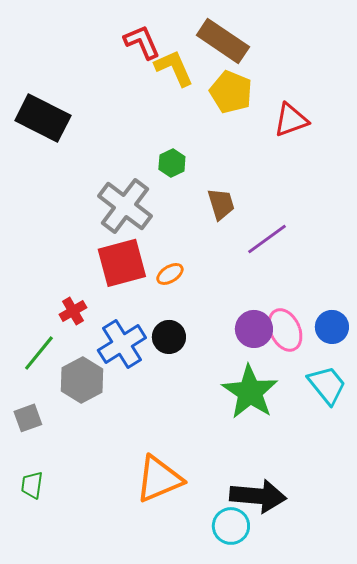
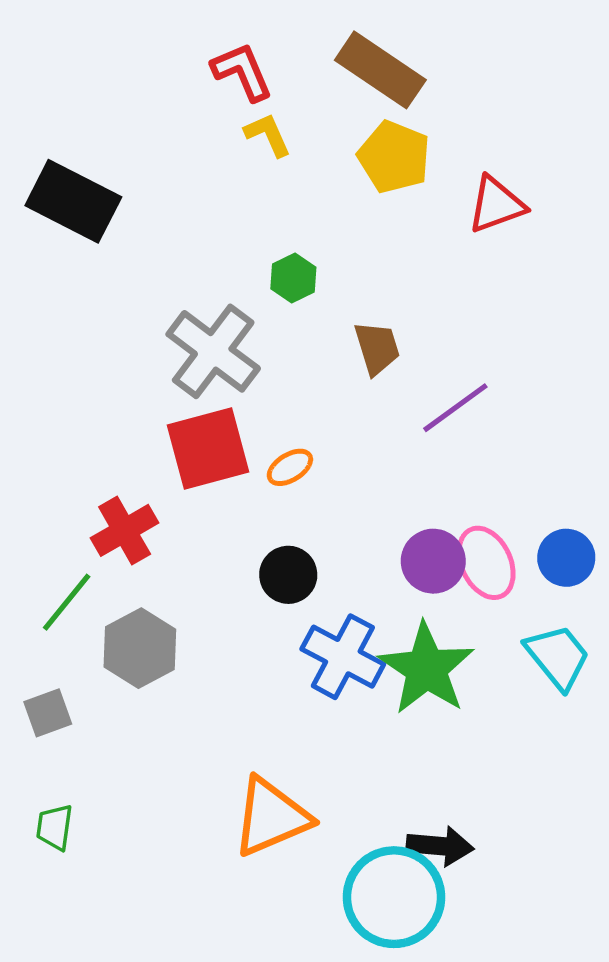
yellow L-shape: (174, 68) -> (268, 135), moved, size x0.7
red cross: (73, 311) -> (125, 530), size x1.4
blue cross: (122, 344) -> (343, 657), moved, turned -30
black arrow: (258, 496) -> (440, 846), size x0.7
cyan circle: (231, 526) -> (394, 897), size x1.6

